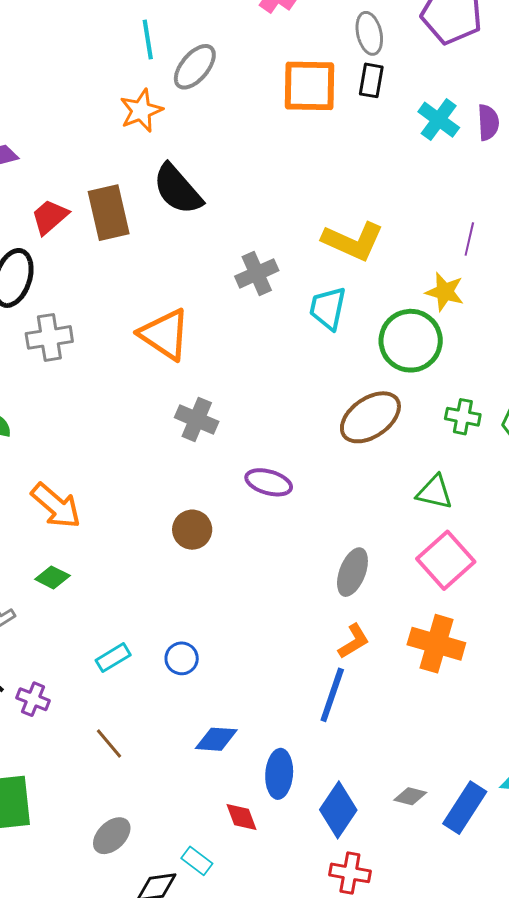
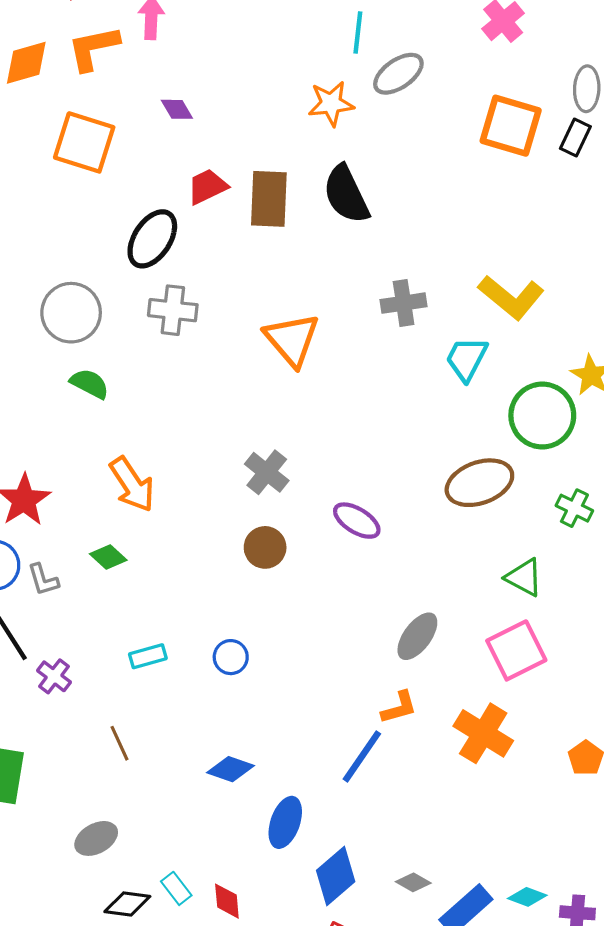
gray cross: (197, 420) -> (267, 472), moved
blue circle: (182, 658) -> (231, 657), moved
red diamond: (241, 817) -> (227, 901), moved

